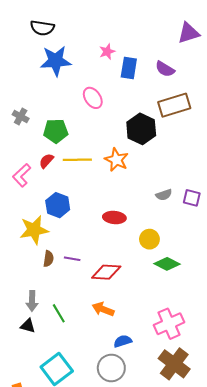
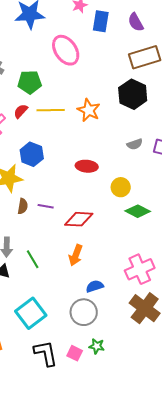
purple semicircle: (165, 69) -> (136, 22), turned 30
pink ellipse: (93, 98) -> (66, 50), size x1.4
black hexagon: (141, 129) -> (133, 94), moved
orange arrow: (103, 309) -> (76, 255), turned -90

